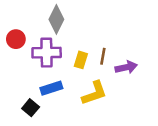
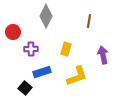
purple cross: (47, 53) -> (31, 49), moved, size x0.6
brown line: (103, 56) -> (89, 21), moved
purple arrow: (126, 67) -> (103, 55), turned -90

